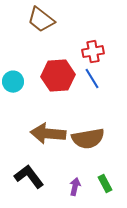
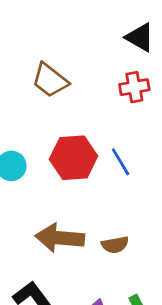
red cross: (93, 52) -> (134, 87), moved
brown semicircle: (88, 139) -> (115, 245), size x0.6

